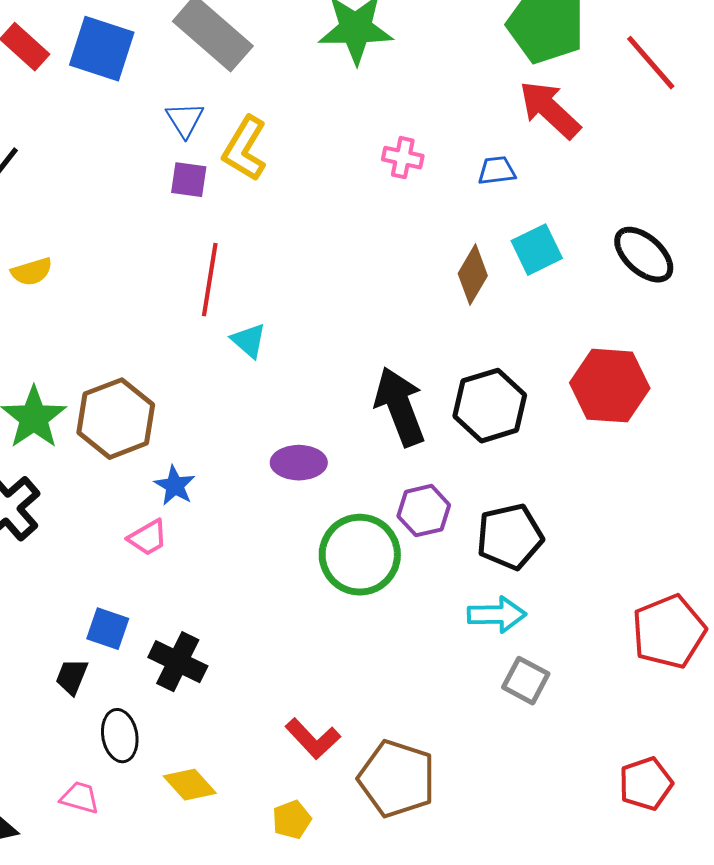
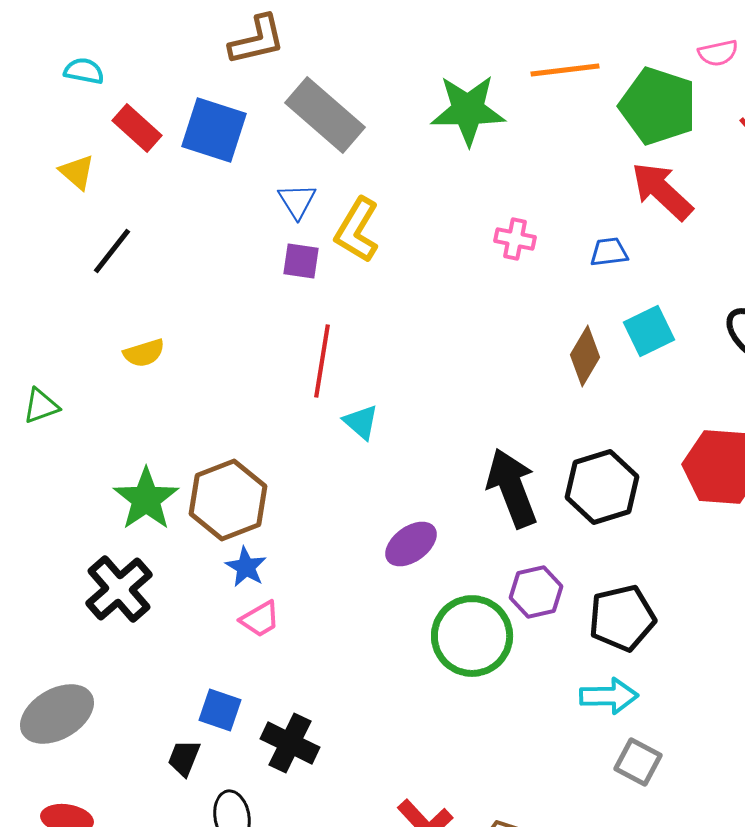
purple ellipse: (299, 463) -> (411, 544), turned -36
blue star: (175, 486) -> (246, 567), moved

